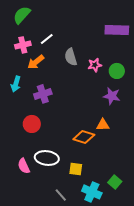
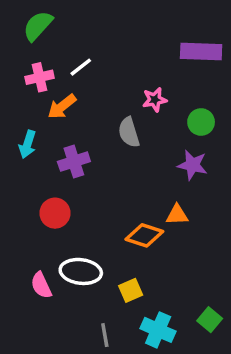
gray semicircle: (71, 57) -> (129, 132), moved
pink star: (95, 65) -> (155, 100), moved
yellow square: (76, 169) -> (131, 290), turned -32
green square: (115, 182) -> (210, 320), moved
gray line: (61, 195) -> (105, 335), turned 32

